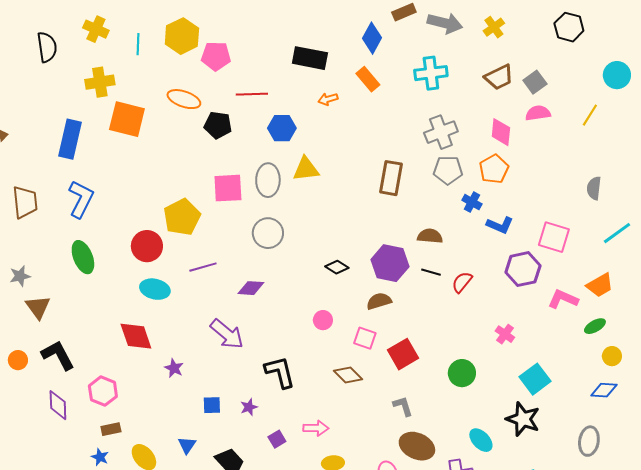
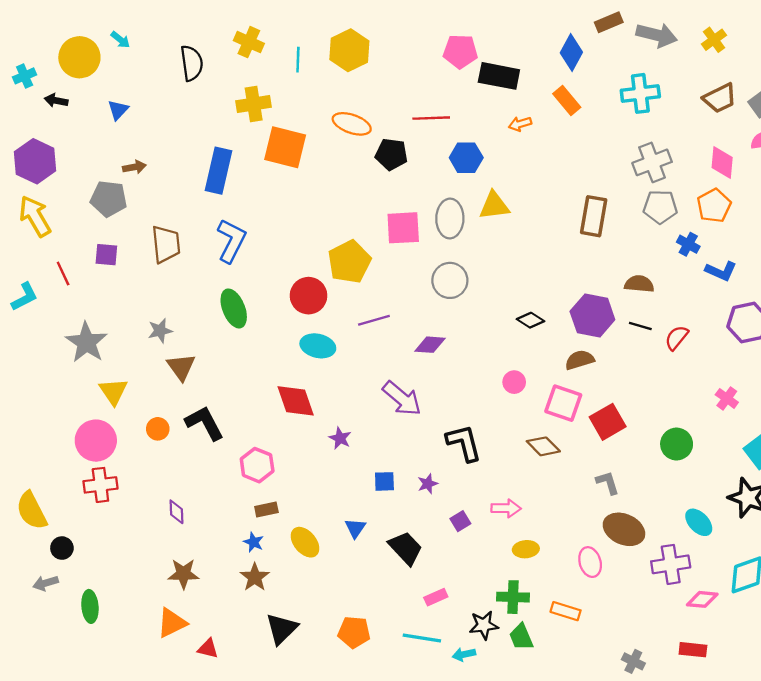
pink pentagon: (216, 56) -> (460, 51), moved
pink square: (365, 338) -> (563, 403), size x1.4
purple diamond: (58, 405) -> (176, 512), moved, size x0.7

